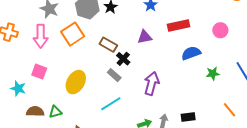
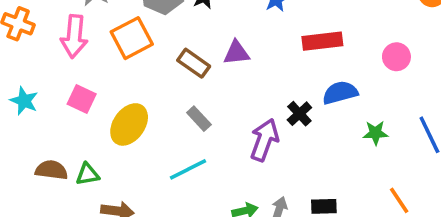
purple triangle: (145, 37) -> (236, 53), moved
black cross: (123, 59) -> (299, 114), moved
pink square: (39, 72) -> (82, 99), moved
cyan star: (18, 88) -> (24, 101), moved

